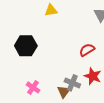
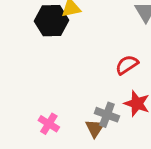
black hexagon: (26, 46) -> (52, 21), moved

